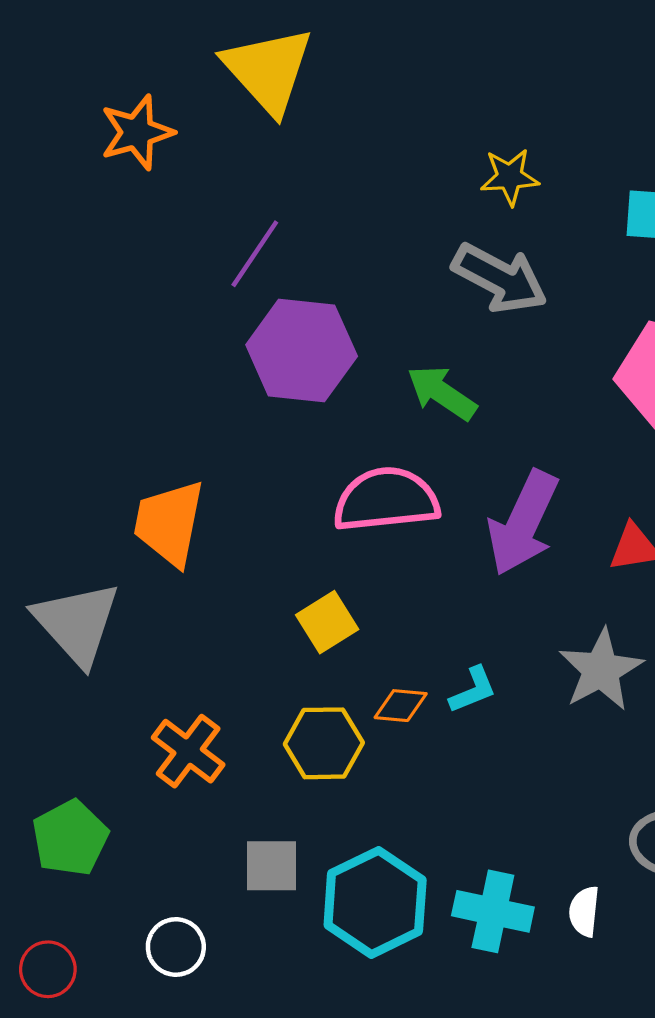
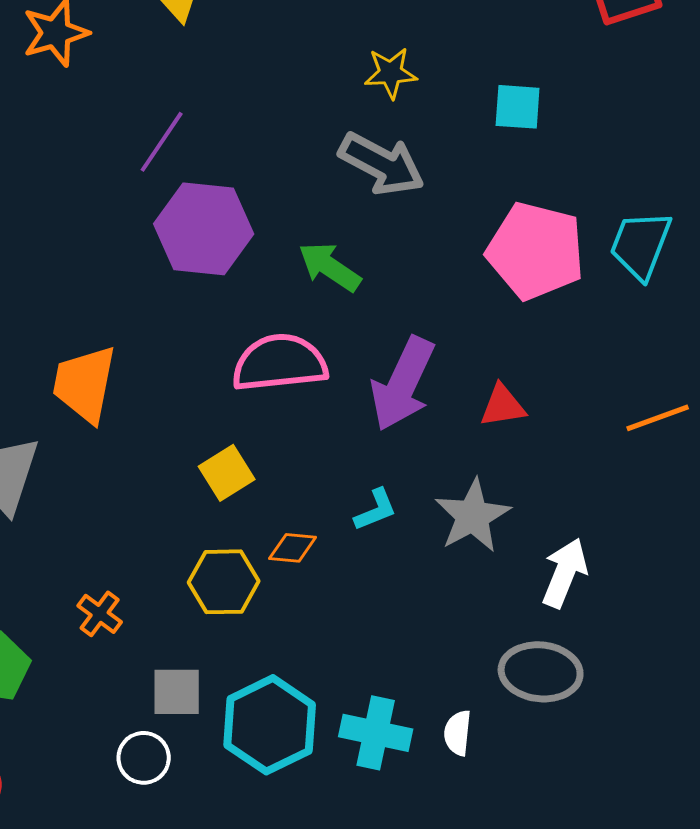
cyan L-shape: (473, 690) -> (376, 510), moved
orange cross: (188, 751) -> (100, 614), moved, size x0.7
white circle: (176, 947) -> (144, 758), moved

